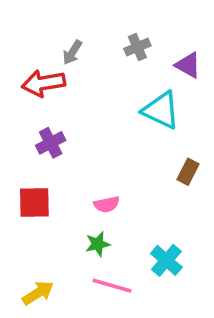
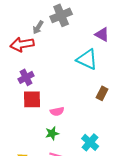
gray cross: (137, 47) -> (61, 15), moved, size x1.5
red square: (34, 203) -> (32, 99), moved

